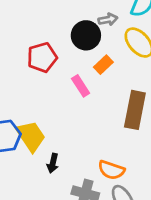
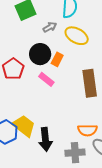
black circle: (86, 35) -> (40, 54), moved
black arrow: (53, 163) -> (45, 139), size x1.6

